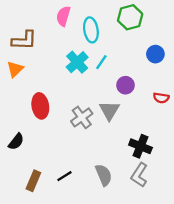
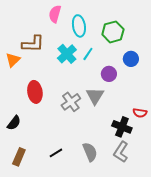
green hexagon: (130, 17) -> (113, 32), moved
brown L-shape: (24, 40) -> (33, 44), moved
blue circle: (155, 54) -> (131, 59), moved
red semicircle: (161, 98) -> (140, 113), moved
brown rectangle: (33, 181) -> (19, 157), moved

